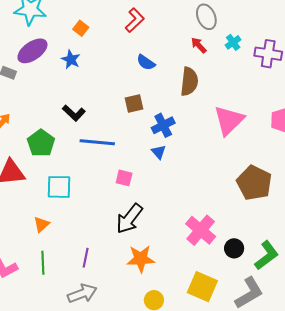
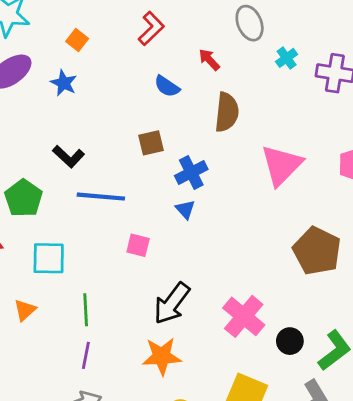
red arrow: (199, 45) -> (209, 60), moved
black arrow: (129, 219) -> (172, 303), moved
green line: (43, 263) -> (86, 310), moved

